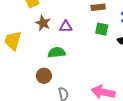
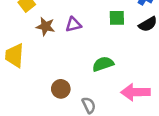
green semicircle: (57, 52) -> (103, 64), moved

